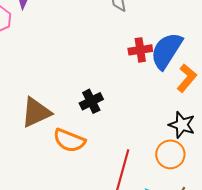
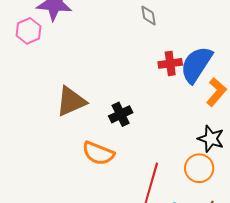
brown triangle: (36, 112) -> (71, 101), moved

